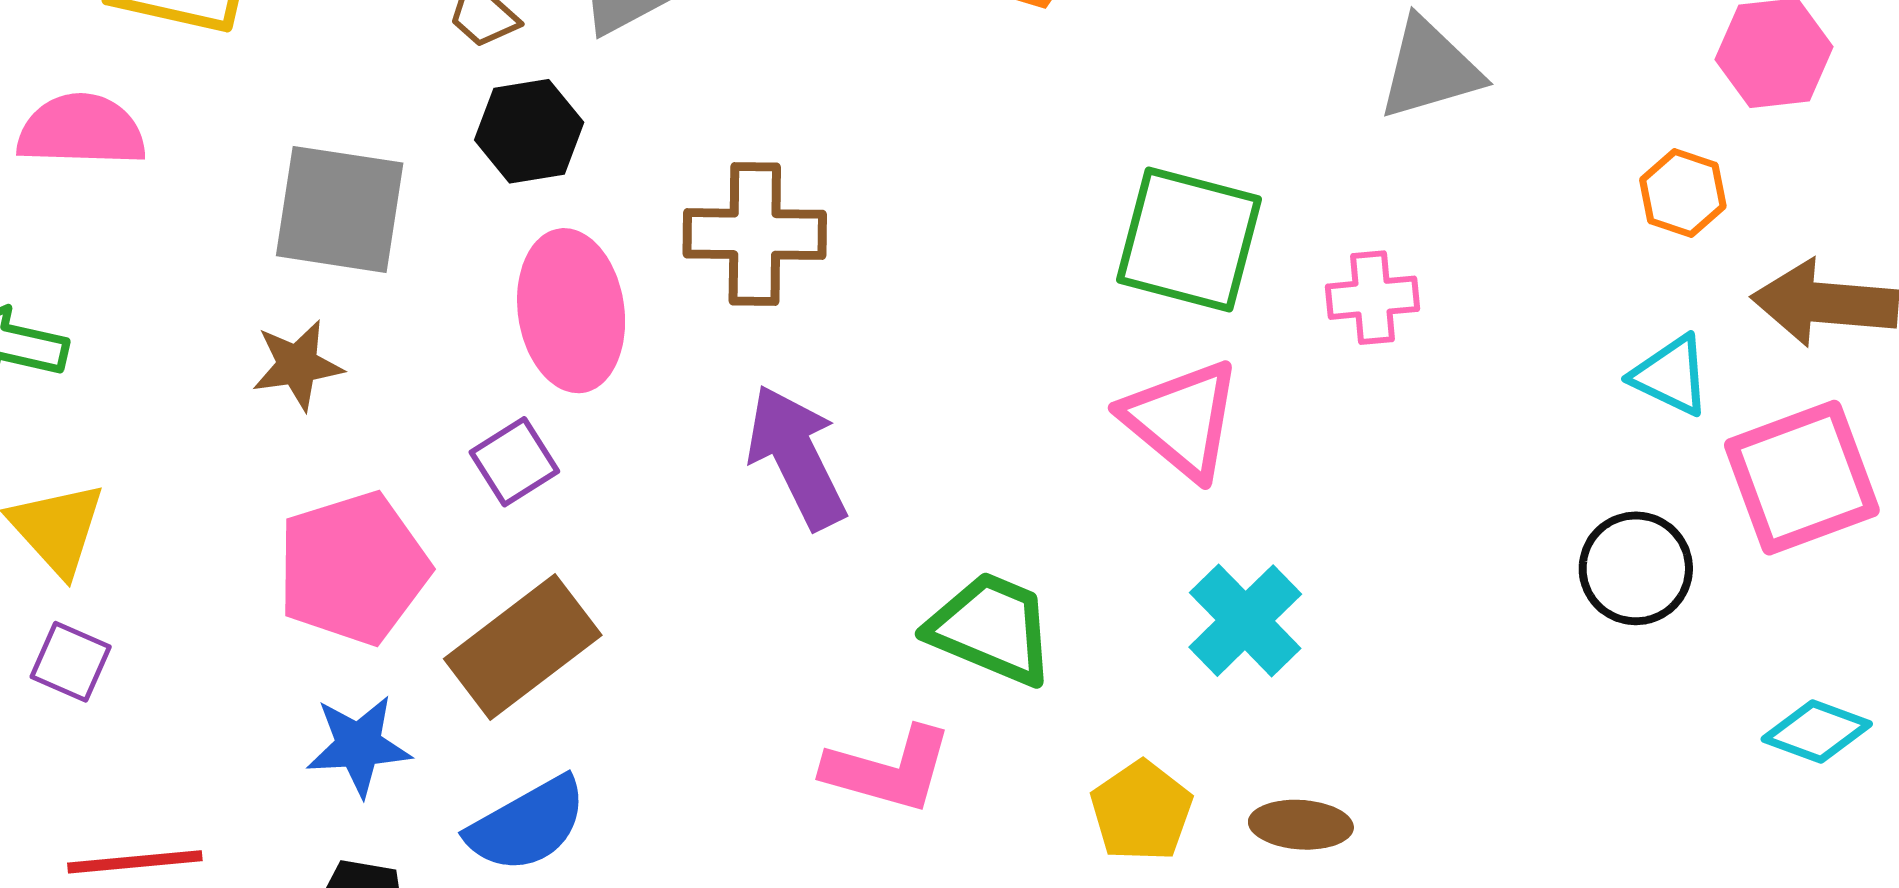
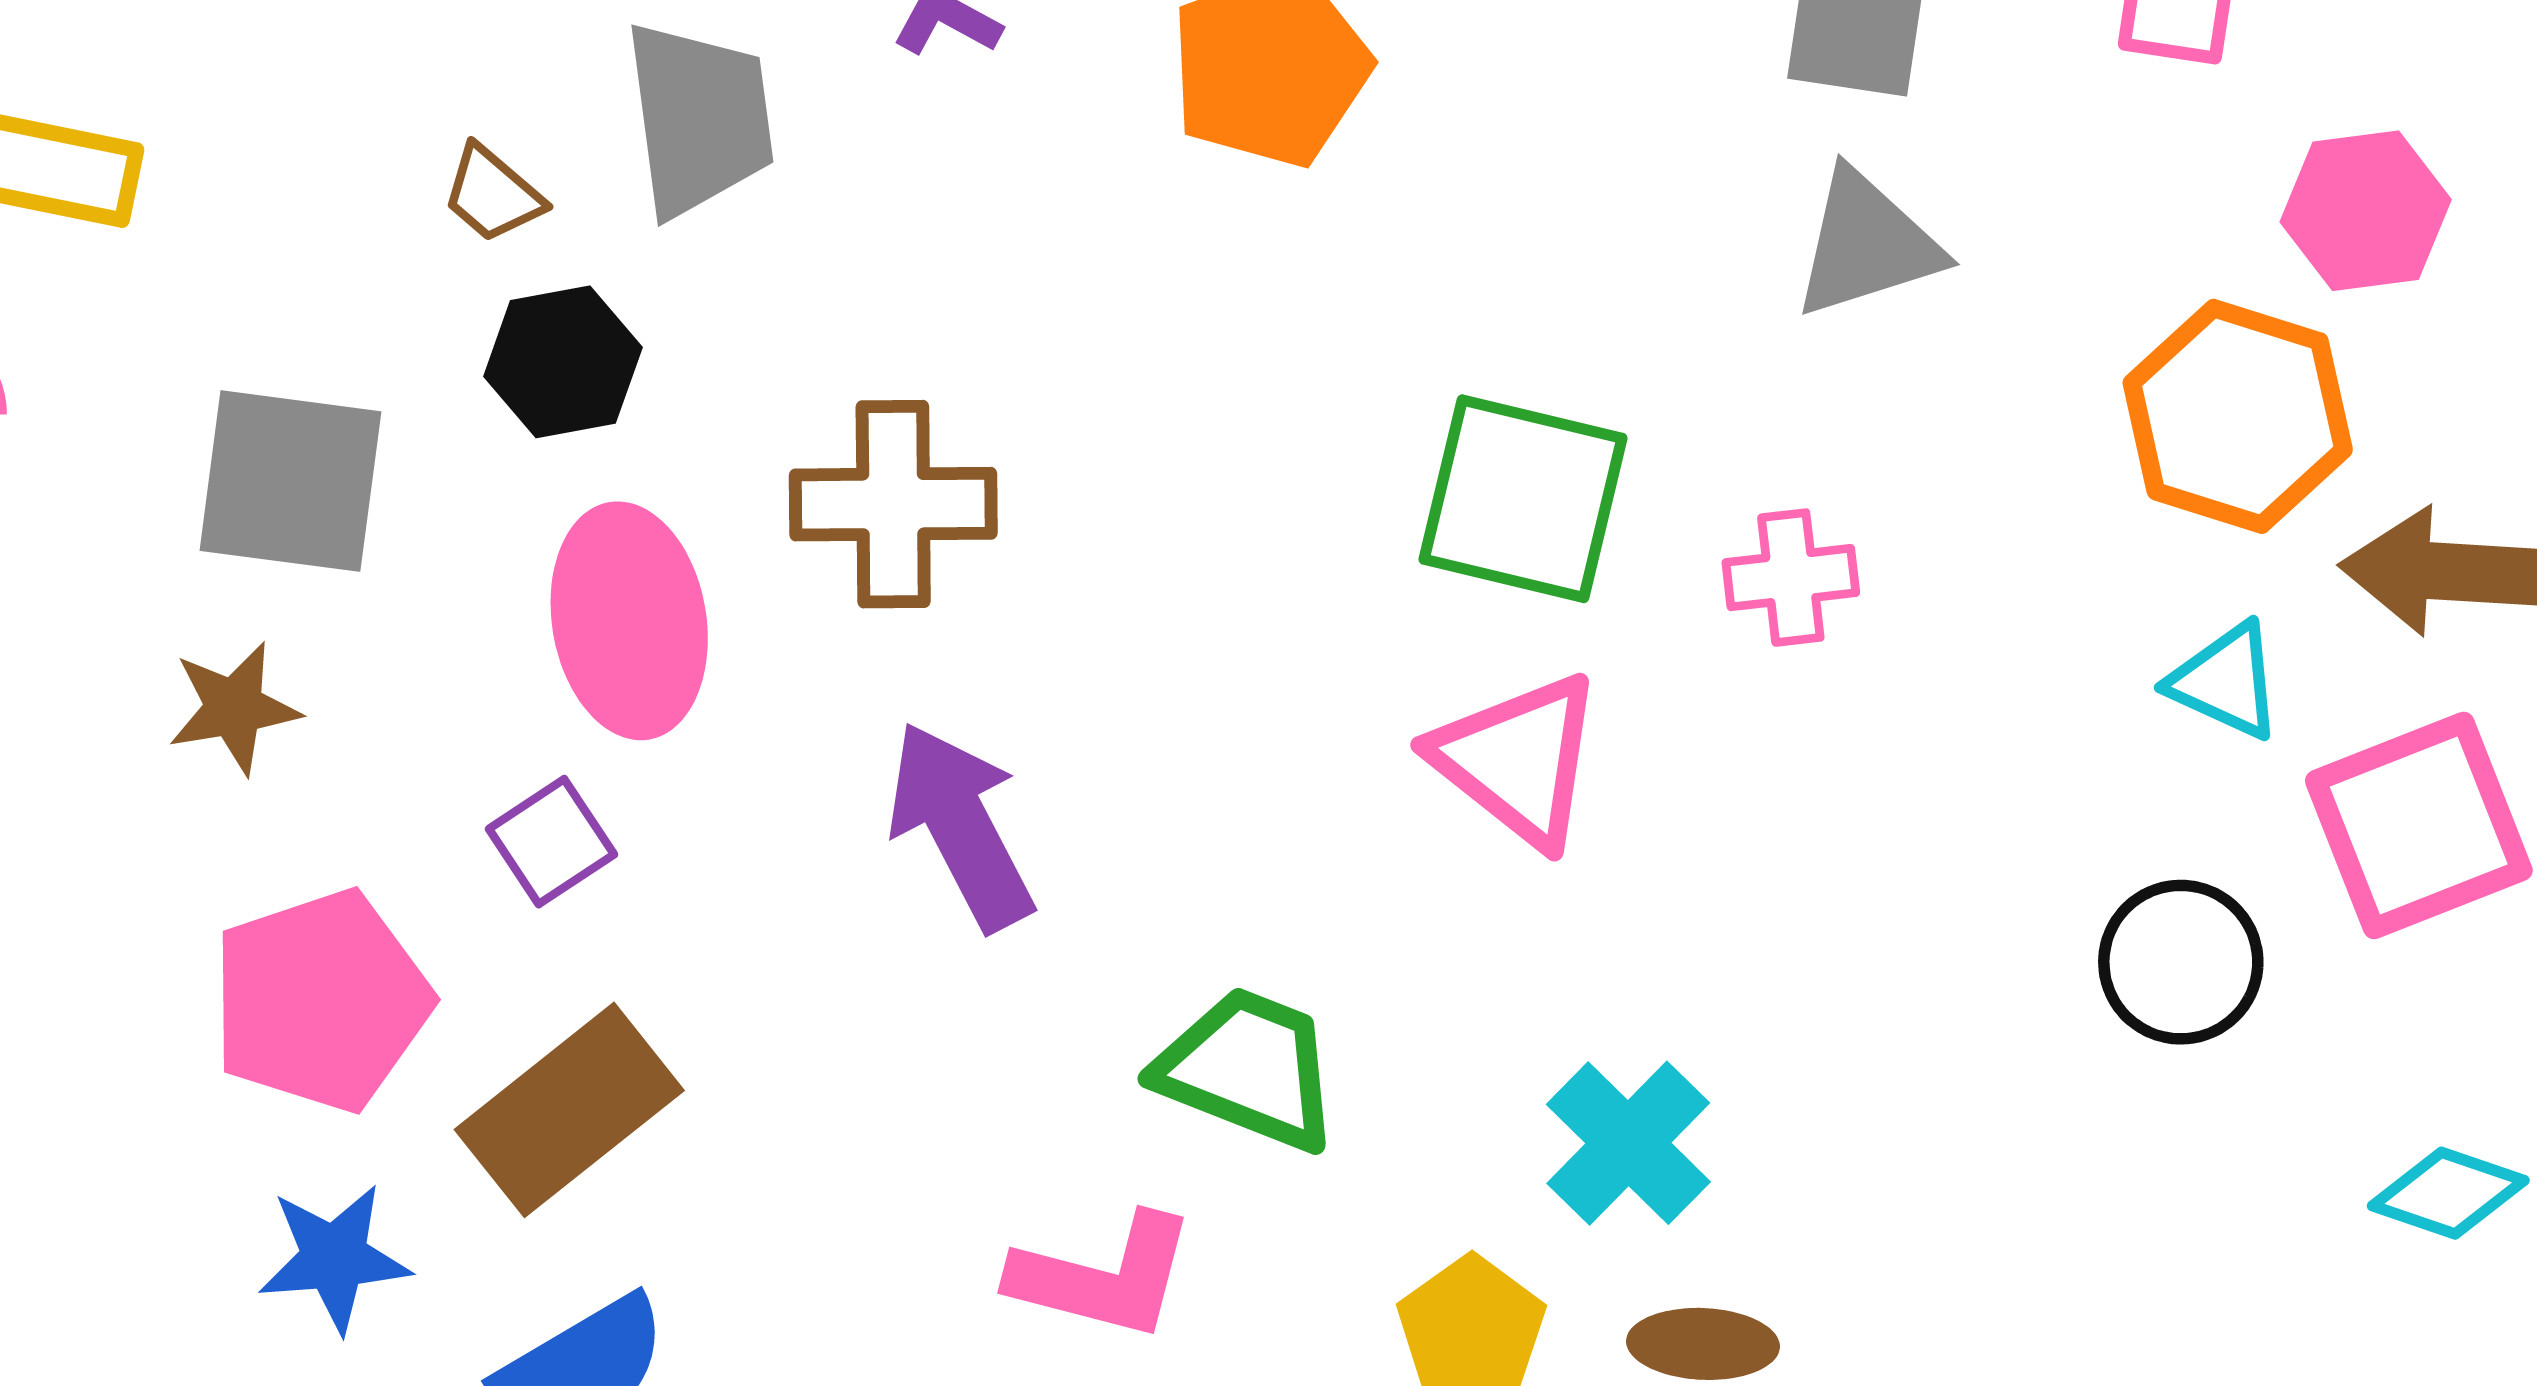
orange hexagon: (1683, 193) -> (2238, 416), size x1.8
cyan cross: (1245, 621) -> (1628, 1143), moved

